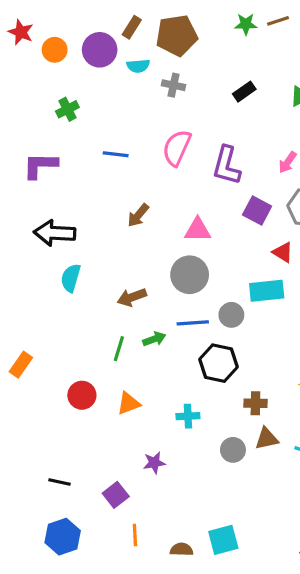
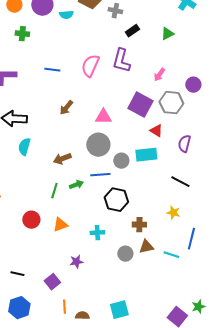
gray cross: (174, 85) -> (115, 11), moved
green cross: (67, 109) -> (22, 34), moved, turned 32
purple L-shape: (227, 165) -> (121, 61), moved
purple square: (257, 210) -> (140, 105), size x1.4
gray circle: (231, 315) -> (121, 161), moved
brown semicircle: (182, 549) -> (82, 316), moved

